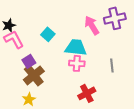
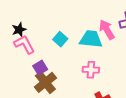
cyan trapezoid: (76, 47) -> (91, 39), moved

